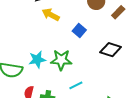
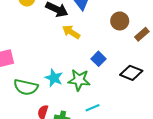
blue square: (79, 30) -> (98, 59), moved
cyan star: (37, 60) -> (54, 78), turned 30

